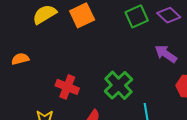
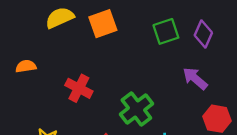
purple diamond: (169, 15) -> (203, 34), turned 65
red cross: (67, 87) -> (79, 88), moved

